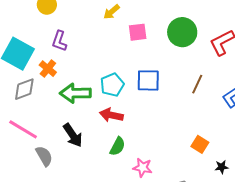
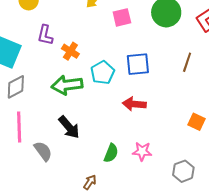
orange cross: (48, 69) -> (70, 51), moved
red arrow: (111, 115) -> (134, 104), moved
pink line: (23, 129) -> (19, 127), turned 64
green semicircle: (118, 146) -> (111, 153), moved

